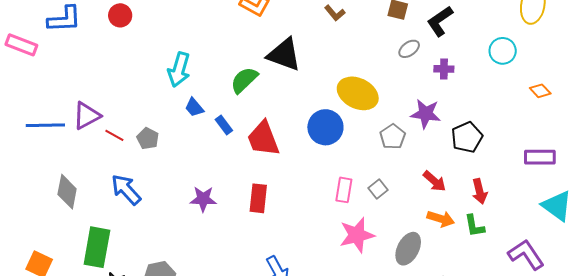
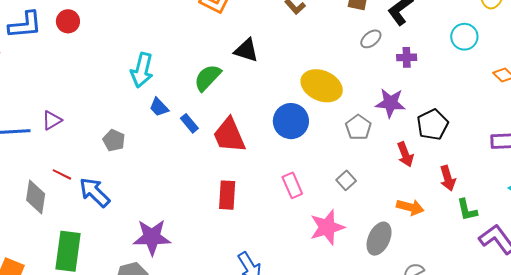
red circle: (120, 15) -> (68, 21), moved
black triangle: (284, 55) -> (246, 50), size x0.7
purple triangle: (87, 116) -> (52, 120), size x0.7
red line: (114, 135) -> (62, 174), moved
red arrow: (434, 181) -> (405, 154), moved, turned 30
pink rectangle: (344, 190) -> (292, 185), moved, turned -30
purple star: (203, 199) -> (152, 237), moved, size x1.4
green L-shape: (474, 226) -> (467, 210), moved

